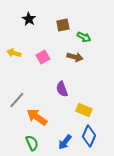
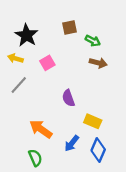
black star: (29, 19) -> (26, 35), moved, size x1.5
brown arrow: (75, 57) -> (98, 63), moved
gray line: (17, 100) -> (19, 85), moved
blue arrow: (65, 142) -> (72, 143), moved

